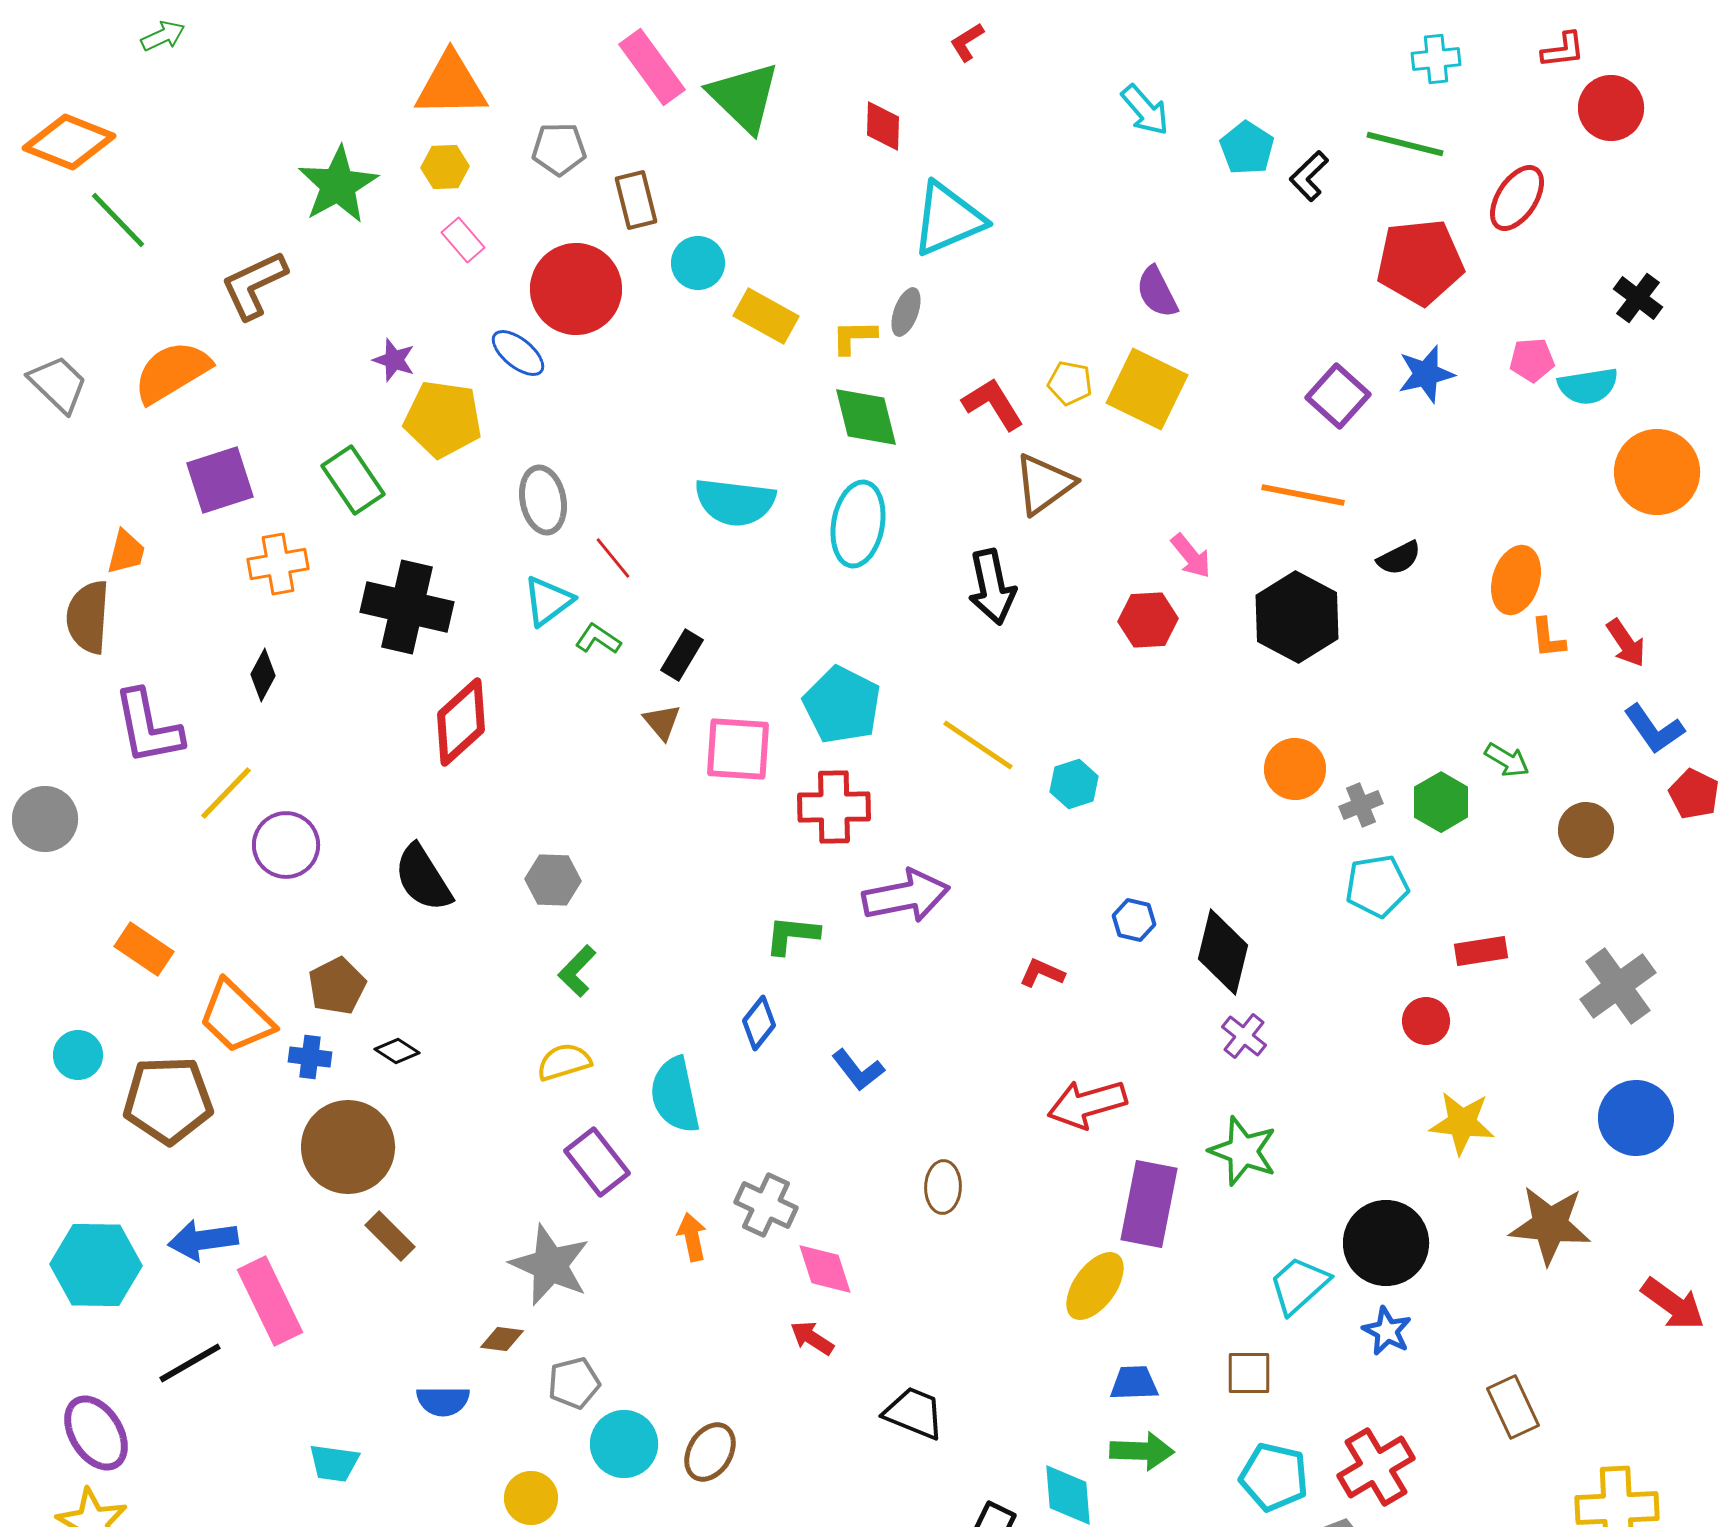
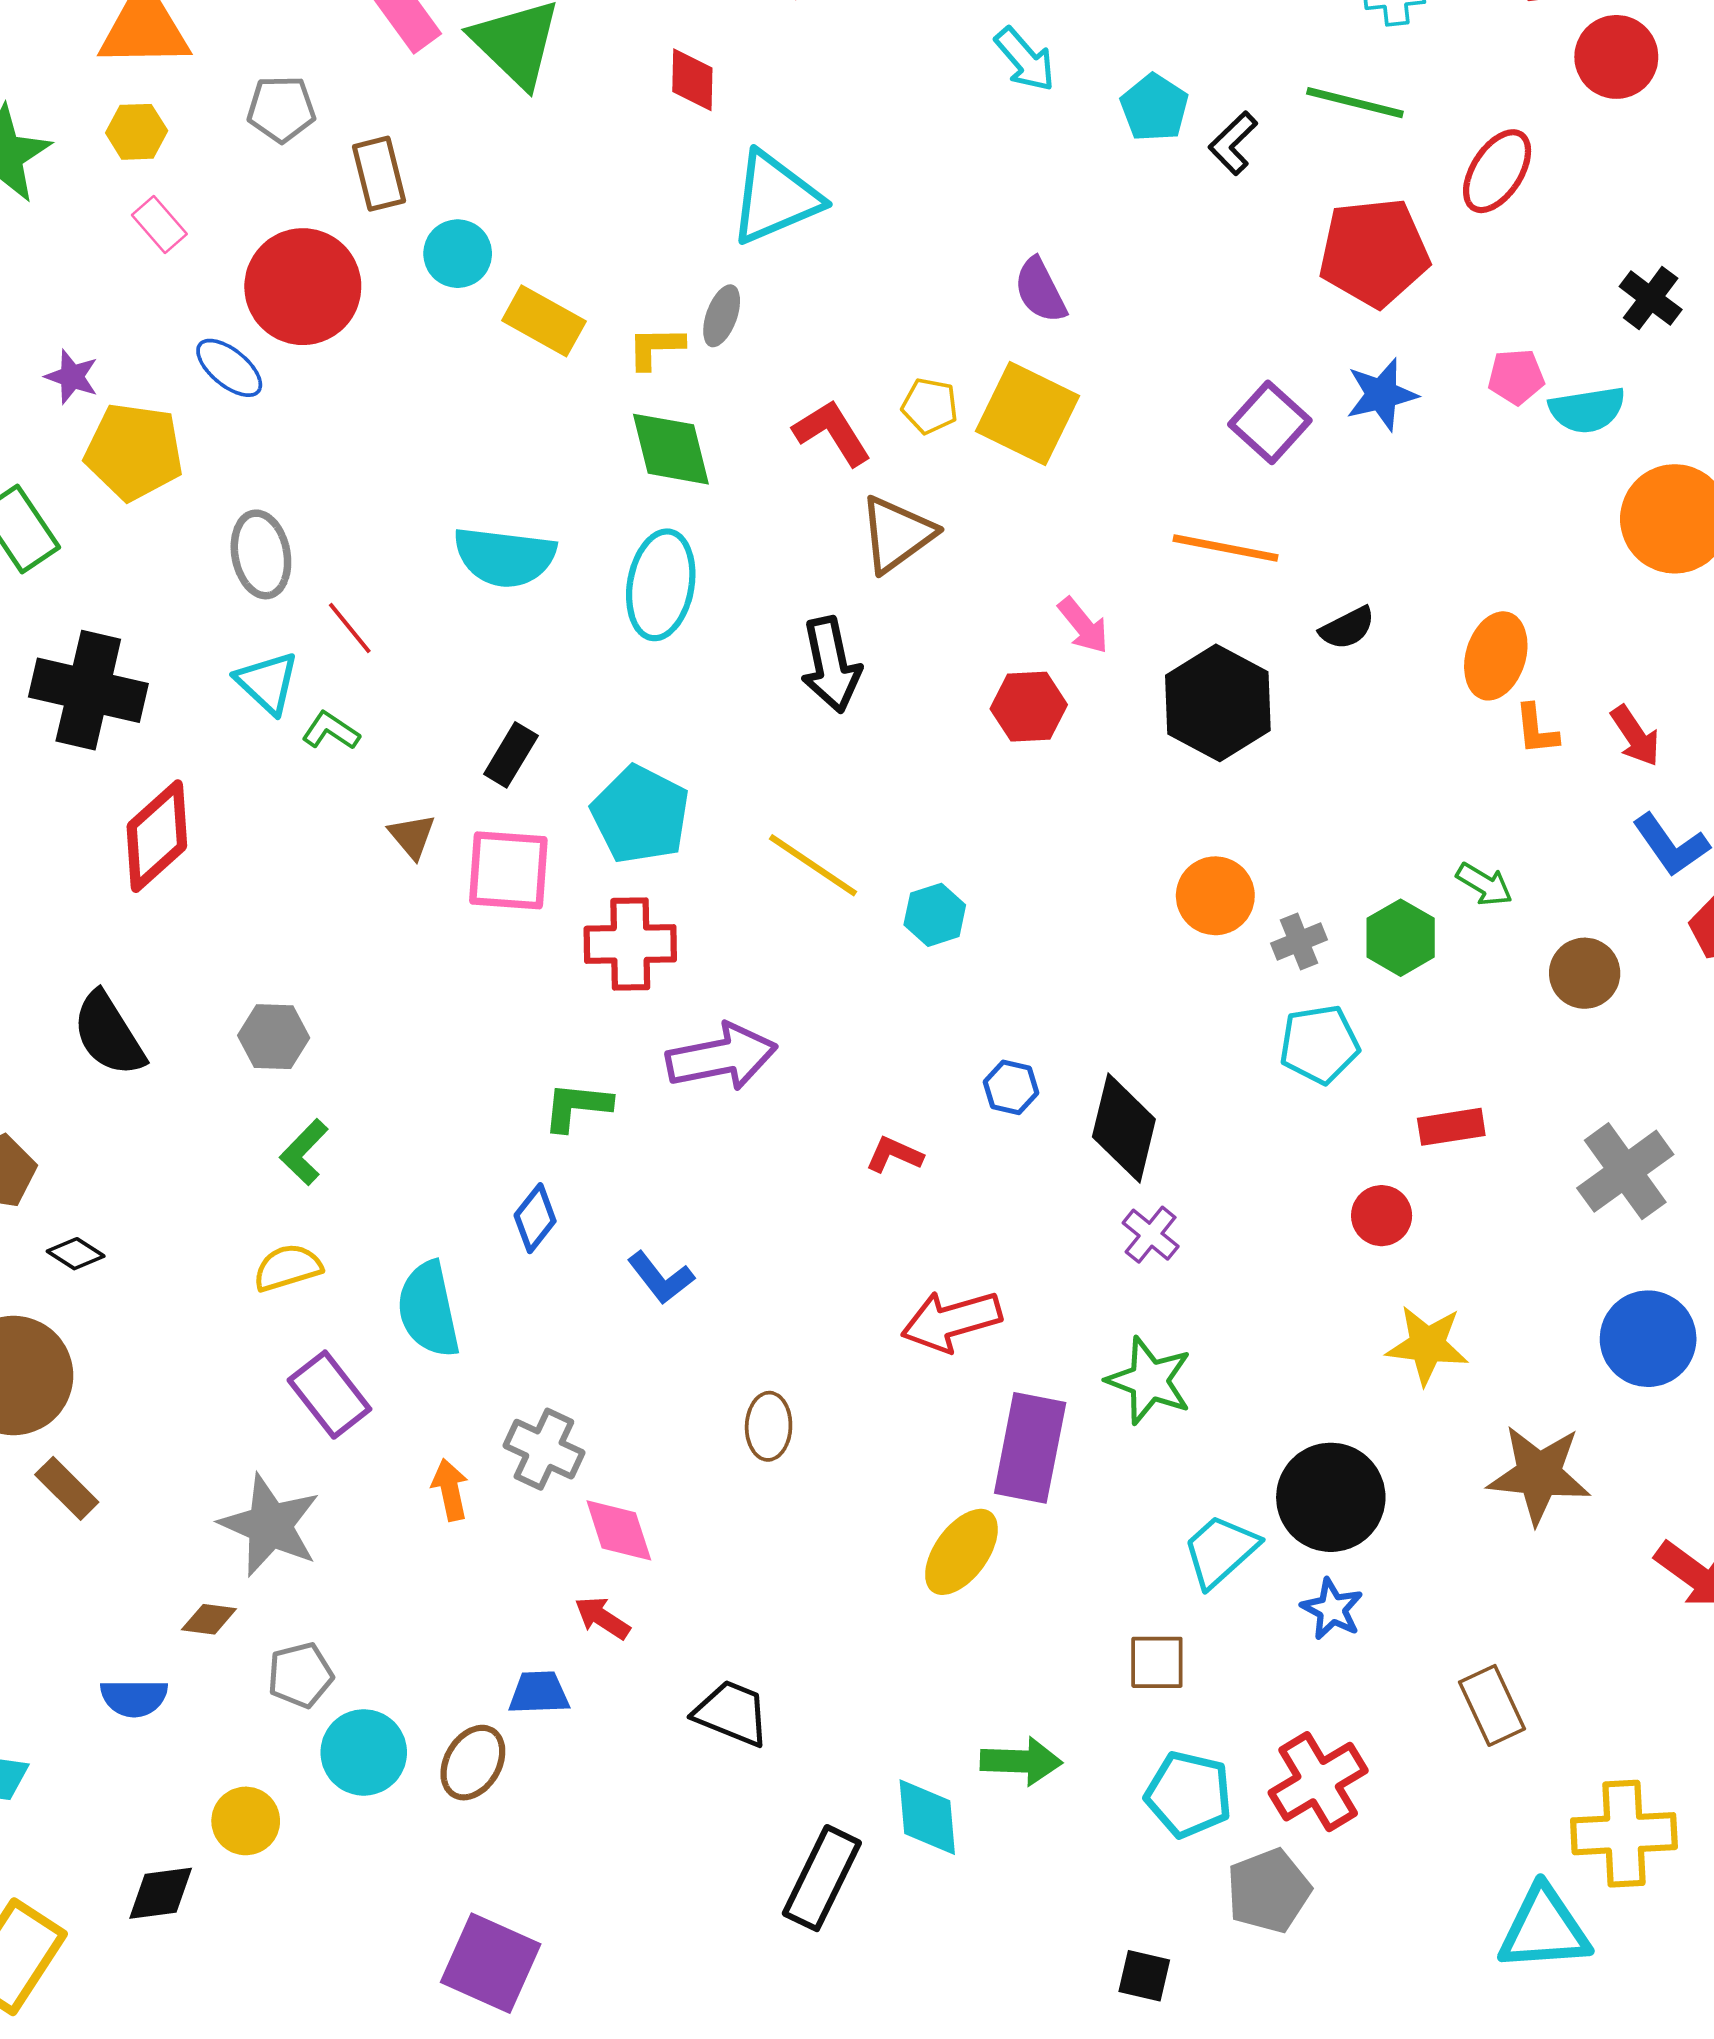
cyan triangle: (548, 601) -> (267, 683), turned -40
black rectangle: (682, 655) -> (511, 755), moved
blue trapezoid: (1134, 1383) -> (539, 1693), moved

